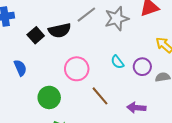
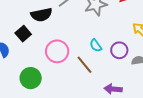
black square: (36, 35) -> (23, 34), moved
brown line: (100, 96) -> (85, 65), moved

